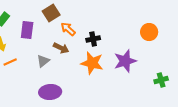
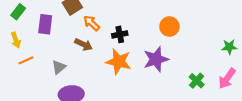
orange circle: (149, 32) -> (169, 26), moved
gray triangle: (43, 61) -> (59, 67), moved
green cross: (161, 80) -> (197, 81), turned -32

